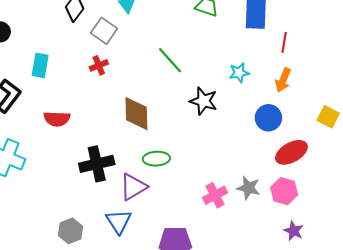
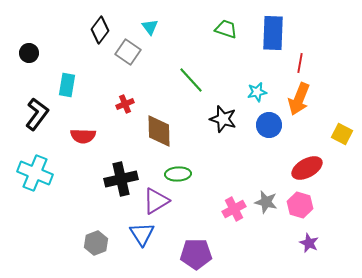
red cross: (99, 65) -> (125, 104), moved
orange arrow: (283, 80) -> (299, 99), size x1.4
blue circle: (268, 118) -> (269, 125), moved

